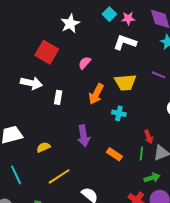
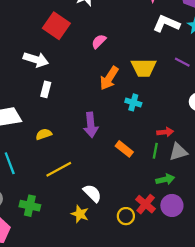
white L-shape: (125, 42) -> (166, 24), moved
white rectangle: (58, 97) -> (46, 89), moved
red arrow: (149, 137) -> (165, 132), turned -80

